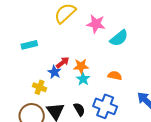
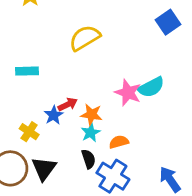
pink star: (96, 24) -> (128, 93), moved
orange semicircle: (115, 76) -> (119, 142), moved, turned -40
black semicircle: (79, 109) -> (89, 159), moved

